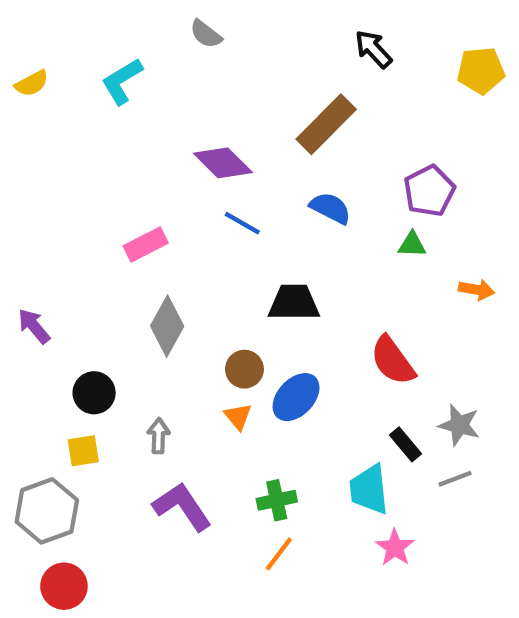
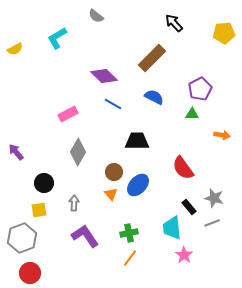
yellow semicircle: (32, 83) -> (15, 49), moved

